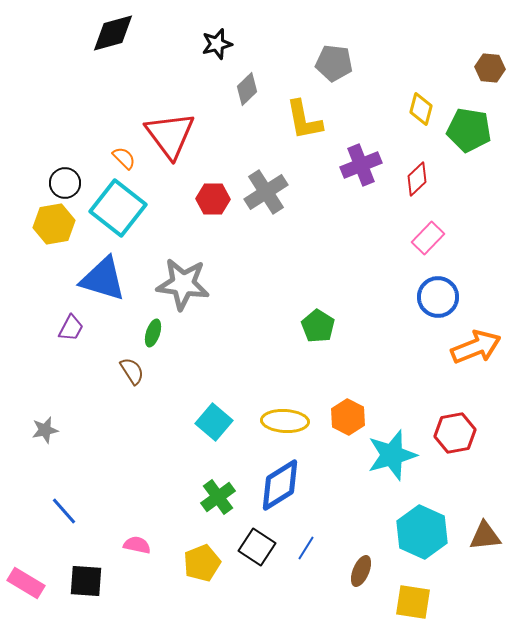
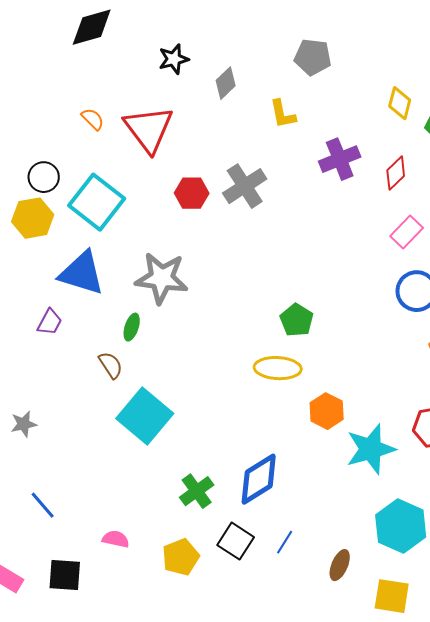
black star: (217, 44) -> (174, 59), moved
yellow L-shape: (304, 120) -> (283, 114), size x0.7
orange semicircle: (124, 158) -> (93, 119), moved
yellow ellipse: (285, 421) -> (278, 368), moved
cyan square: (214, 422) -> (145, 416), moved, size x1.5

